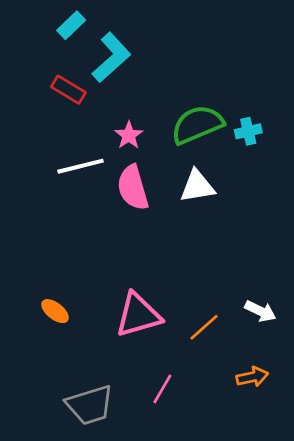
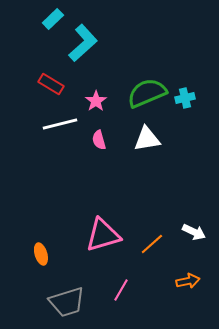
red rectangle: (68, 90) -> (51, 84), moved
pink semicircle: (133, 188) -> (99, 140), size x0.6
orange ellipse: (55, 311) -> (41, 254), moved, turned 35

